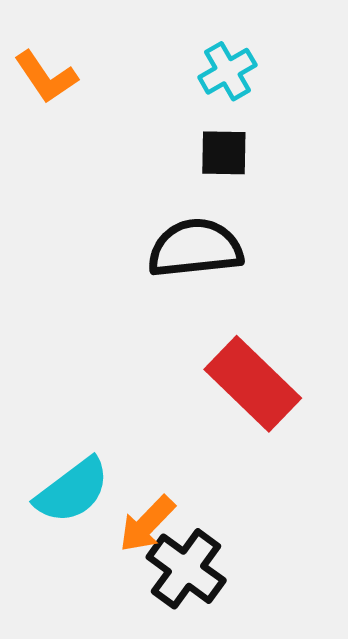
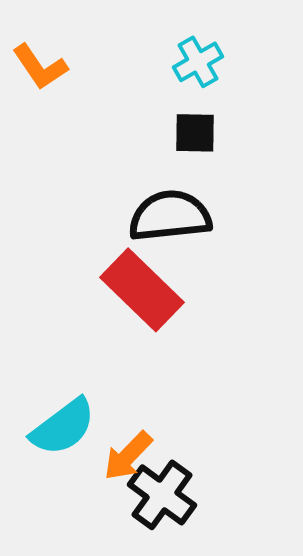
red rectangle: (253, 384) -> (142, 290), moved

